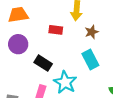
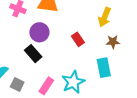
red rectangle: (56, 30) -> (78, 39), moved, turned 32
black rectangle: (43, 63) -> (33, 54), moved

